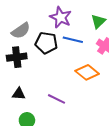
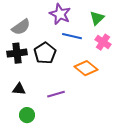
black pentagon: (46, 43) -> (45, 53), moved, turned 30
purple line: (56, 99) -> (56, 94), turned -42

